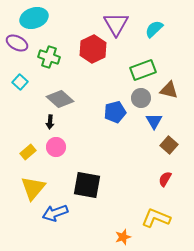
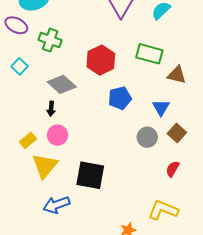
red hexagon: (93, 49) -> (101, 60), moved
green rectangle: (143, 70) -> (149, 54), turned 35
gray circle: (141, 98) -> (147, 137), moved
yellow triangle: (33, 188) -> (45, 166), moved

